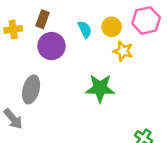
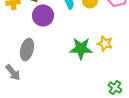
yellow star: (123, 51) -> (105, 43), moved

